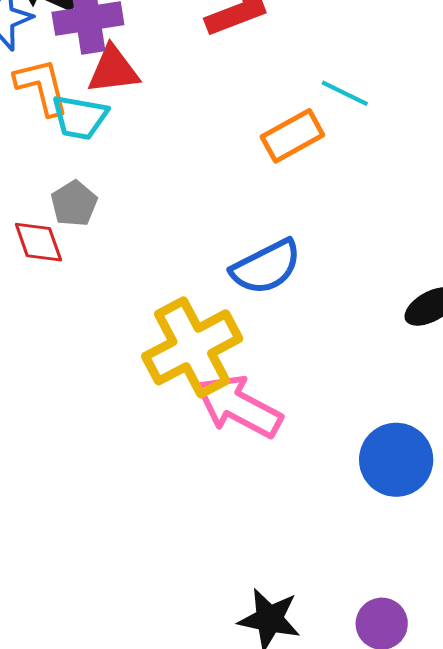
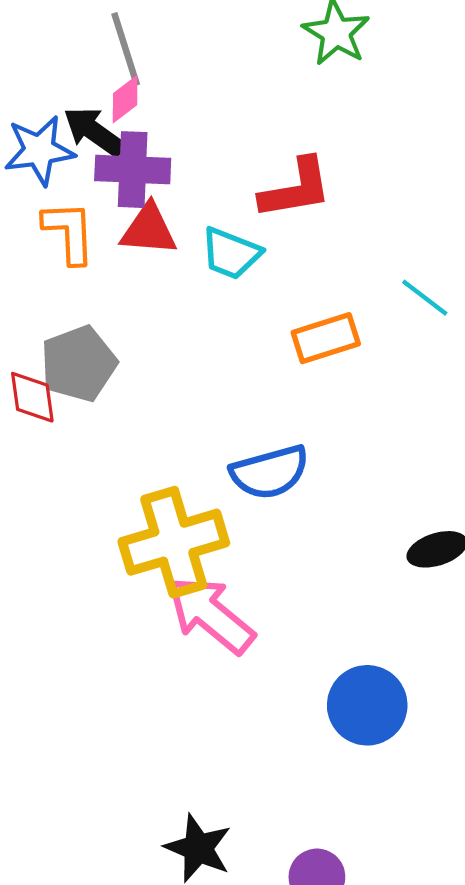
cyan line: (345, 93) -> (425, 298), moved
cyan trapezoid: (80, 117) -> (231, 253), moved
gray pentagon: (74, 204) -> (79, 364), size x1.5

